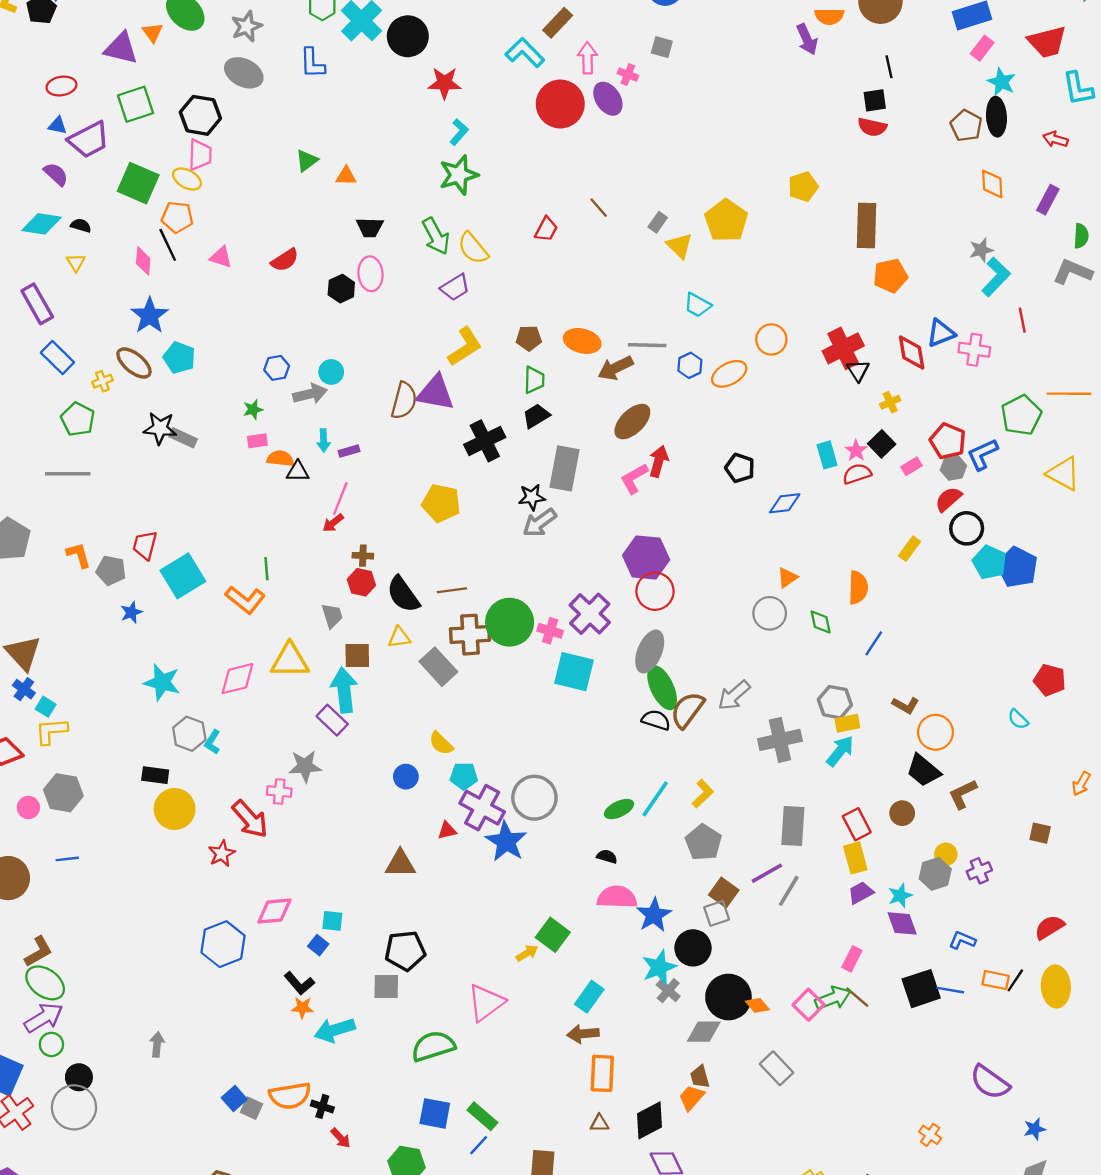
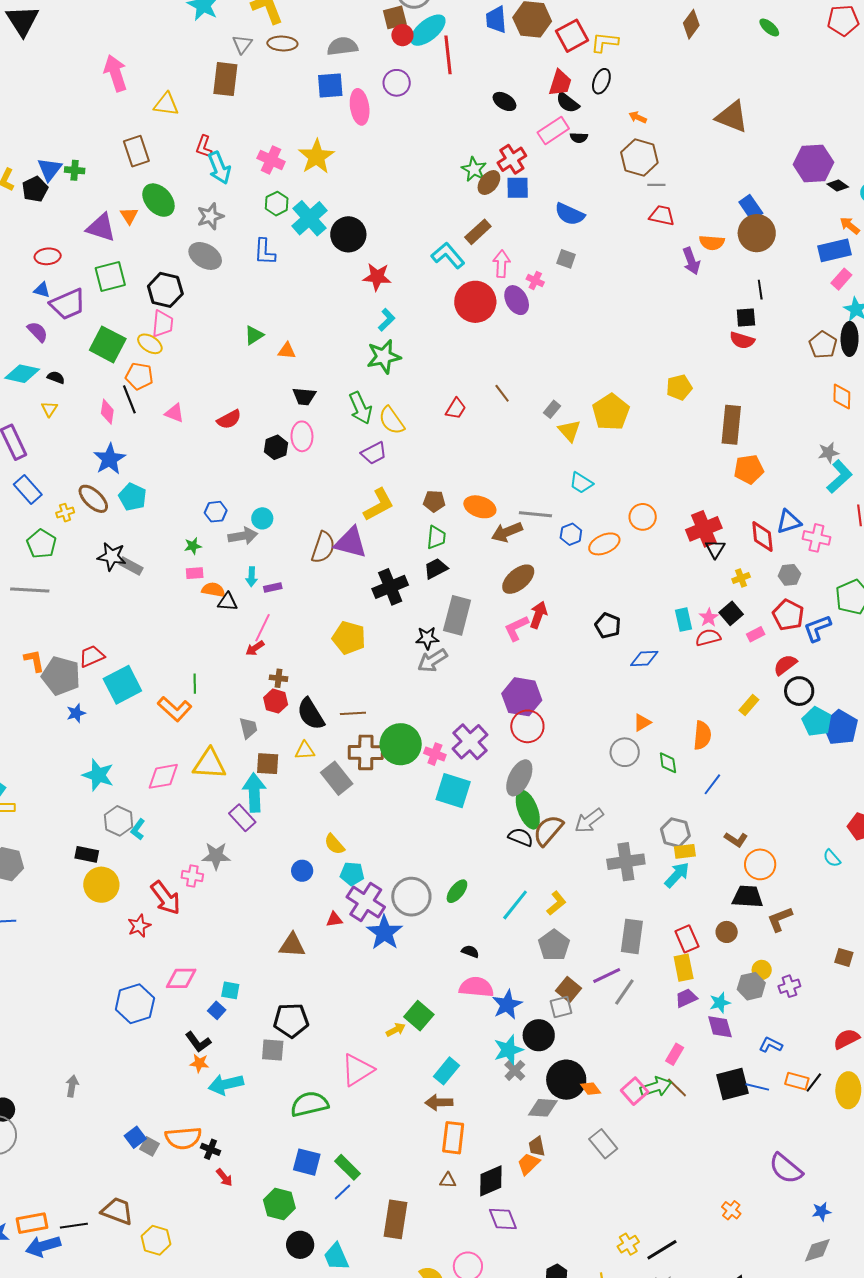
gray hexagon: (953, 468) -> (789, 575), moved
red trapezoid: (145, 545) -> (92, 656), turned 48
gray pentagon: (111, 570) -> (61, 676), size x1.5
black trapezoid: (923, 770) -> (748, 897), turned 140
green ellipse: (619, 809) -> (457, 891), moved, turned -30

